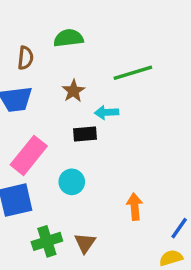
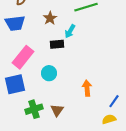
cyan arrow: (106, 112) -> (70, 31), turned -56

